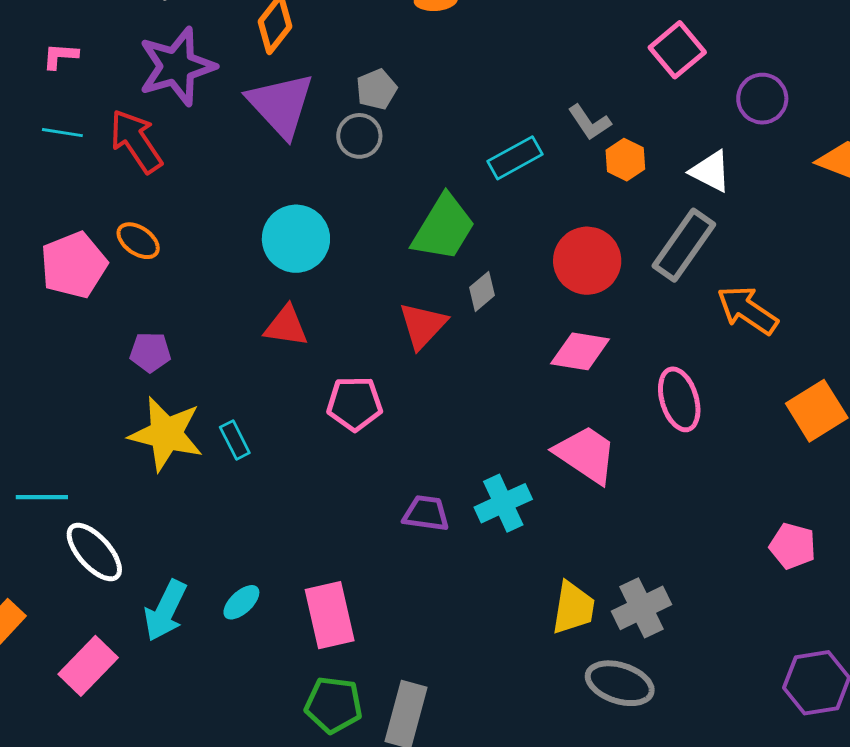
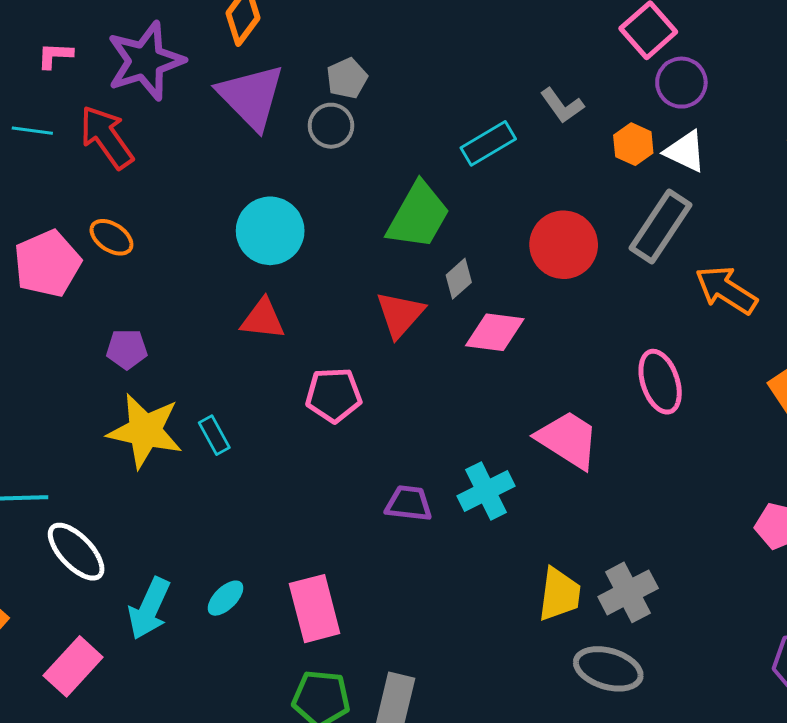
pink L-shape: (60, 56) -> (55, 55), moved
purple circle: (762, 99) -> (681, 83), moved
orange hexagon: (625, 160) -> (633, 144), moved
pink diamond: (580, 351) -> (495, 332), moved

